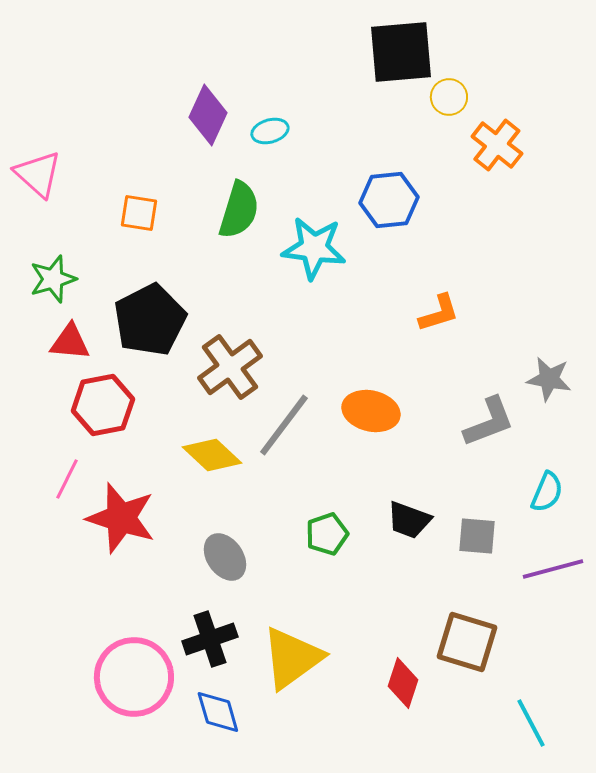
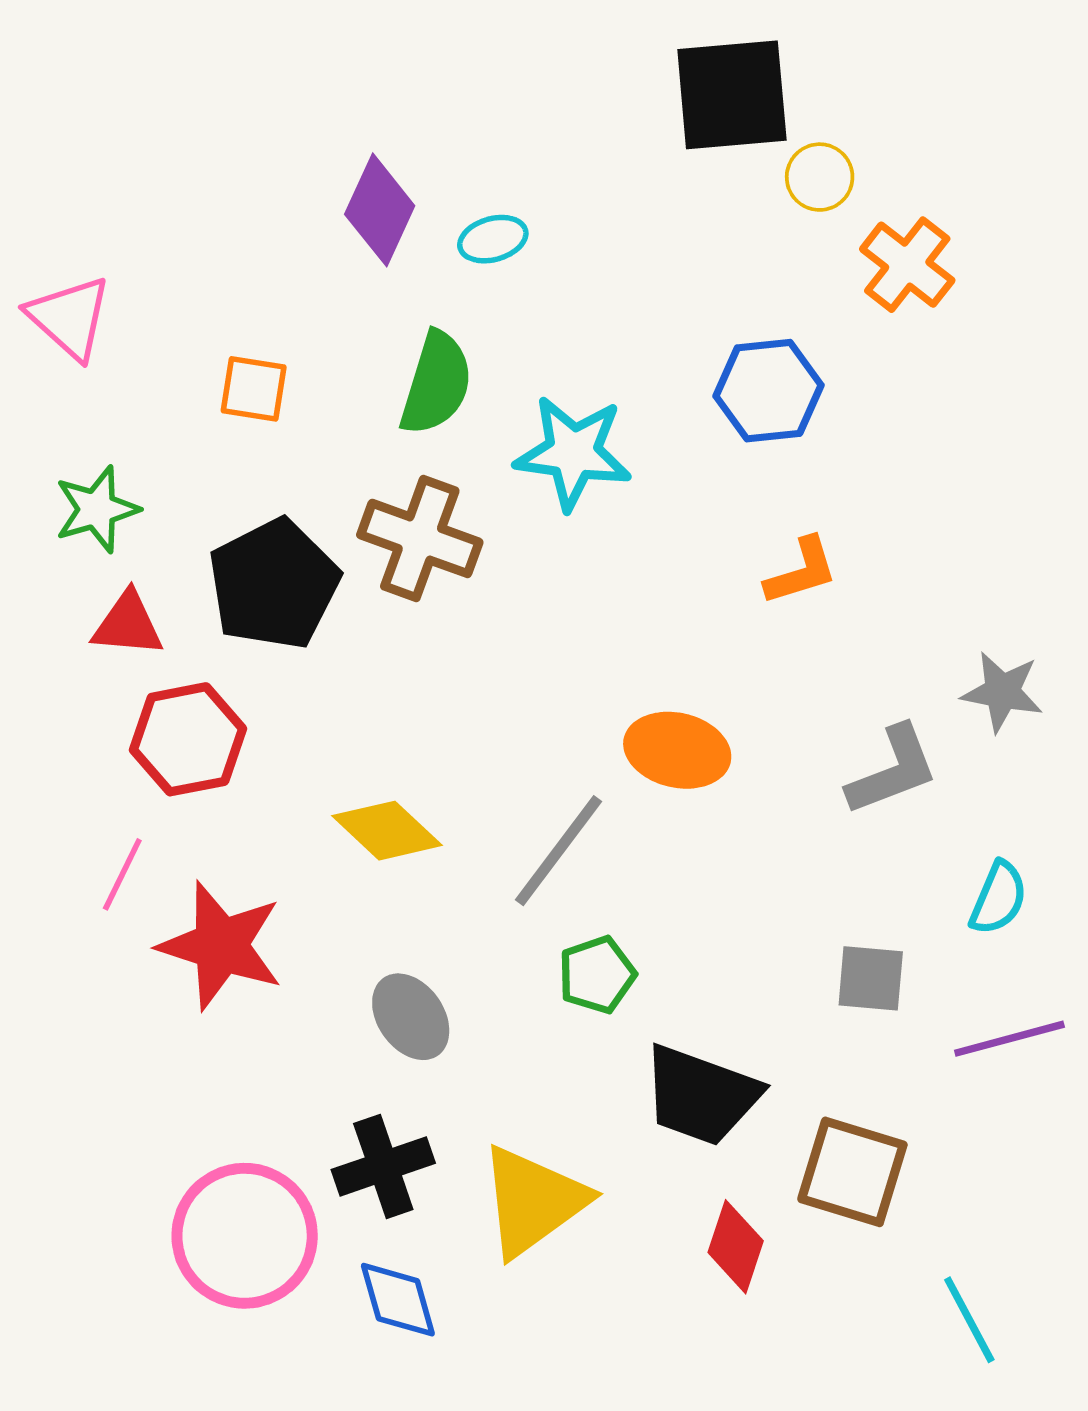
blue hexagon: (389, 200) -> (768, 391), moved
brown cross: (230, 367) -> (420, 538), moved, turned -34
gray line: (284, 425) -> (559, 851), moved
black trapezoid: (409, 520) -> (701, 1095), moved, size x1.5

